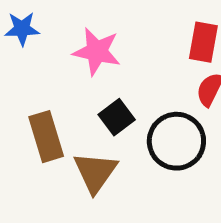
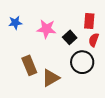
black square: (117, 117) -> (70, 37), moved
brown triangle: (95, 172) -> (51, 78), turned 30

